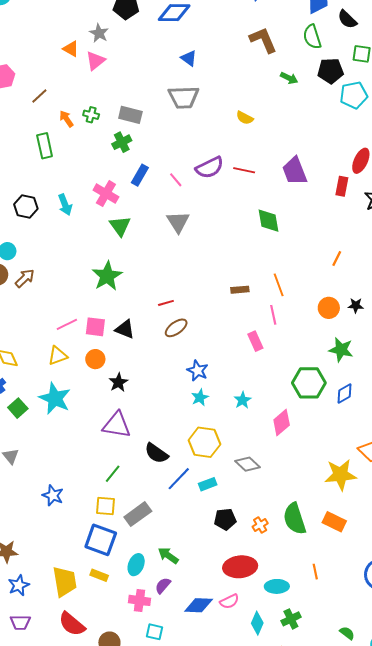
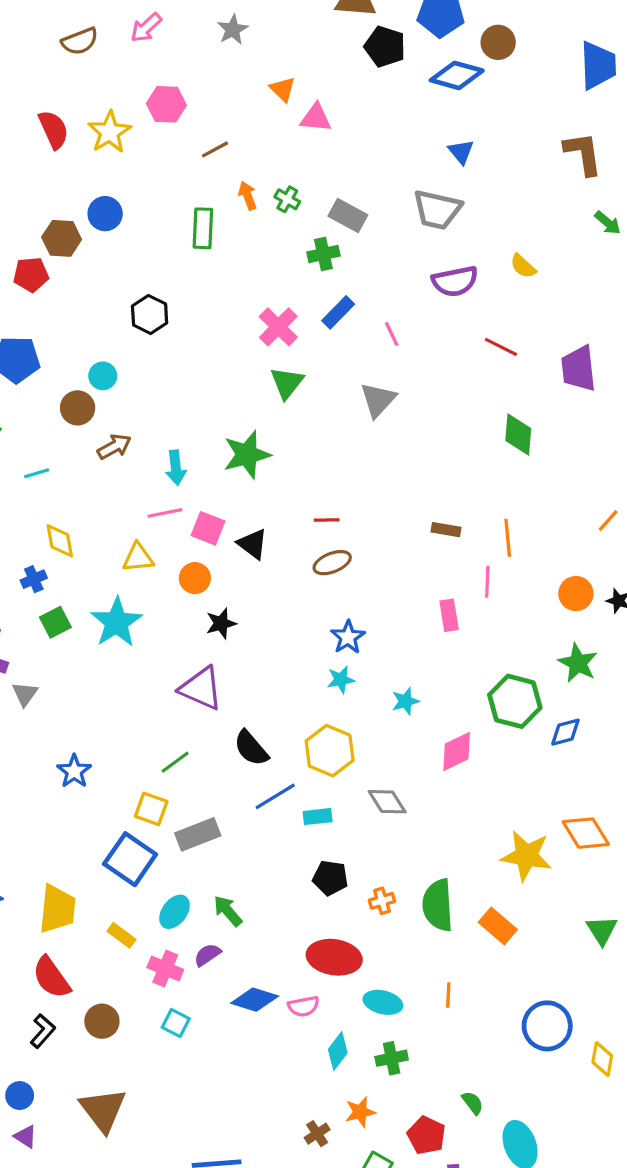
gray star: (99, 33) -> (233, 29), moved
pink triangle: (95, 61) -> (316, 118), turned 30
purple semicircle: (210, 168) -> (455, 281), moved
cyan arrow: (65, 205) -> (176, 468), moved
brown arrow: (25, 278) -> (114, 447), moved
yellow rectangle: (99, 575) -> (121, 935), moved

